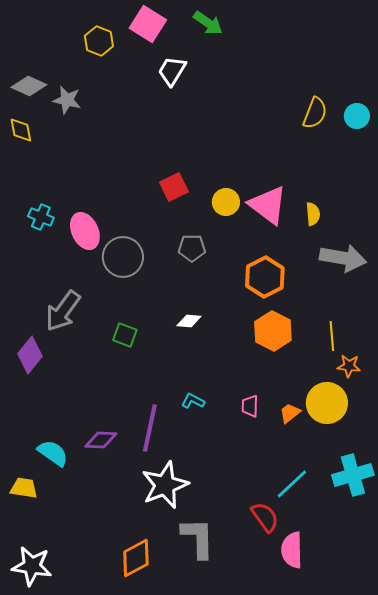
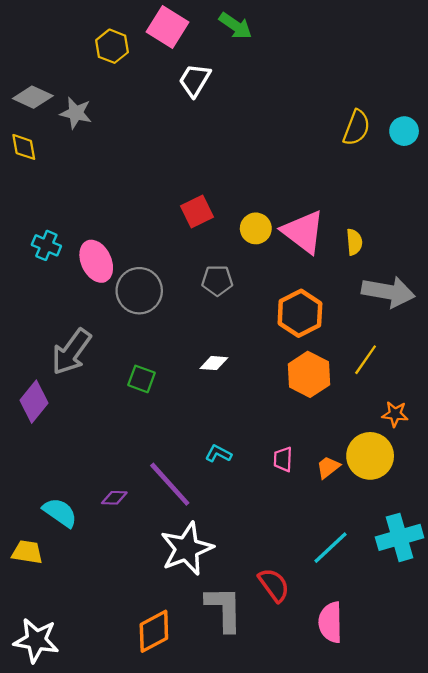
yellow line: (332, 336) -> (366, 360), moved, turned 40
purple line: (150, 428) -> (170, 484), turned -54
purple diamond: (101, 440) -> (114, 498), size x0.7
red semicircle: (265, 517) -> (274, 585), moved

